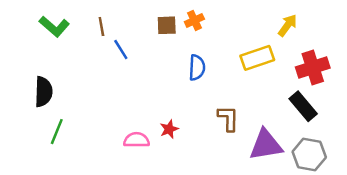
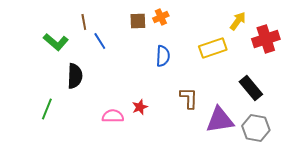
green L-shape: (54, 27) -> (56, 42), moved
red cross: (313, 68) -> (266, 39), moved
black semicircle: (43, 92) -> (75, 76), moved

